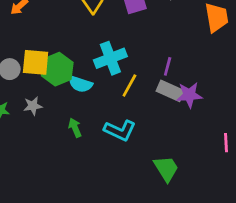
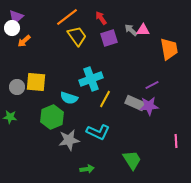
purple line: (168, 66) -> (152, 85), moved, turned 48
green hexagon: (57, 69) -> (52, 117), moved
gray star: (33, 106) -> (69, 140), moved, size x1.5
green arrow: (75, 128) -> (87, 169), moved, turned 104

